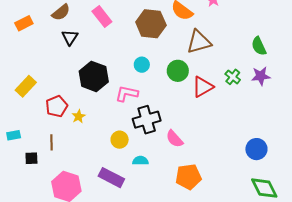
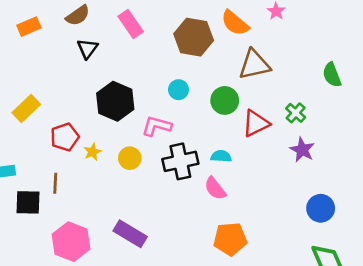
purple star: (261, 76) -> (302, 150), moved, turned 30
yellow circle: (120, 140) -> (130, 158), moved
black square: (31, 158) -> (28, 202), size x1.5
cyan semicircle: (140, 161) -> (221, 156), moved

